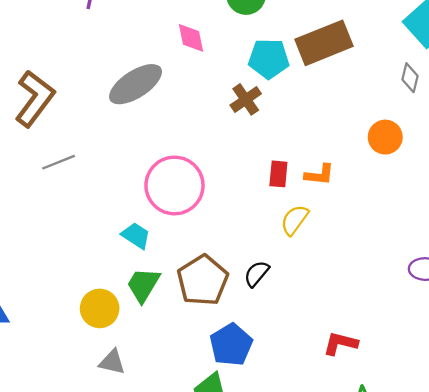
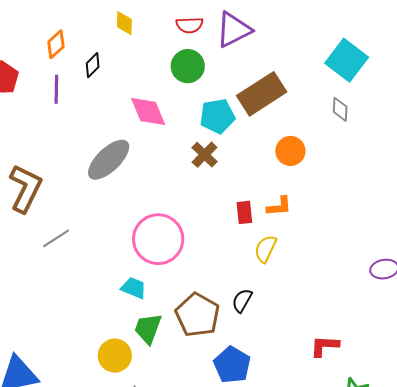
pink diamond: (191, 38) -> (148, 111), size x1.4
orange circle: (385, 137) -> (290, 151), moved

